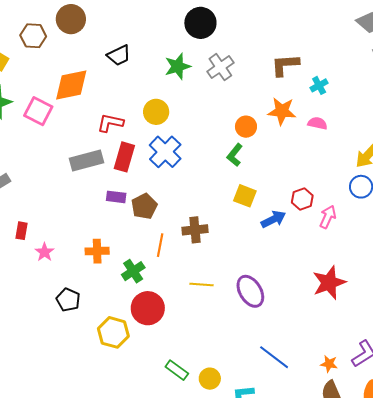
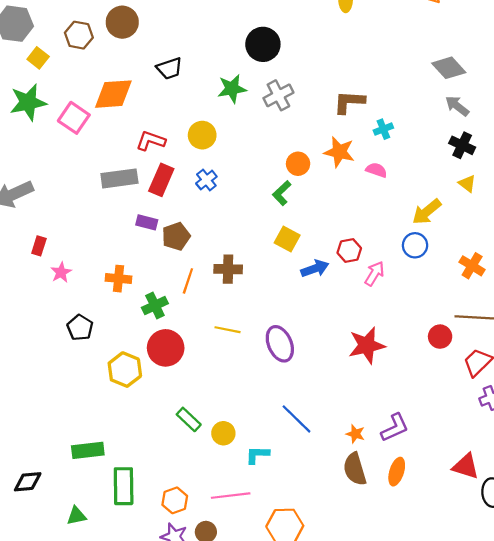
blue cross: (165, 152) -> (206, 180), size x0.6

